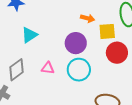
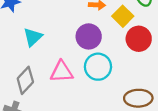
yellow square: (107, 31) -> (123, 16), turned -30
pink triangle: (48, 68) -> (62, 72), size x1.5

